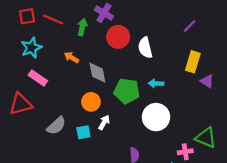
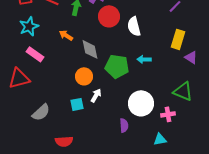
white circle: (156, 117) -> (141, 103), moved
gray semicircle: (56, 126) -> (41, 112), moved
green triangle: (206, 138) -> (183, 91), moved
pink cross: (185, 152) -> (168, 114), moved

